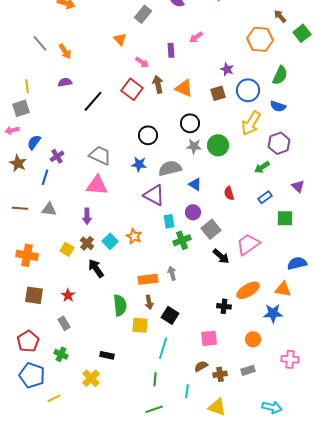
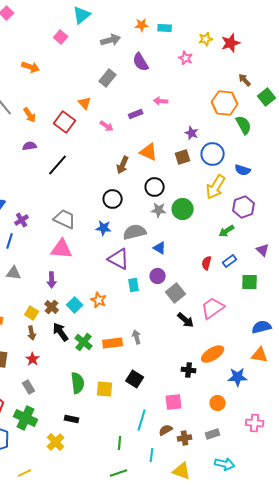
pink arrow: (196, 37) -> (161, 101), turned 40
purple rectangle: (171, 50) -> (136, 114), turned 72
green semicircle: (280, 75) -> (244, 125), moved, turned -54
brown arrow: (158, 84) -> (123, 165), moved, turned -144
red square: (132, 89) -> (65, 122), moved
red semicircle: (229, 193) -> (207, 263), moved, turned 32
green cross: (182, 240) -> (84, 342), moved, turned -30
orange triangle: (283, 289) -> (260, 355), moved
brown arrow: (149, 302) -> (32, 333), moved
green semicircle: (120, 305) -> (78, 383), moved
cyan line: (163, 348) -> (142, 420), moved
green cross: (61, 354) -> (26, 418), size x1.6
yellow line: (54, 398) -> (25, 473), moved
cyan arrow: (272, 407) -> (225, 464), moved

